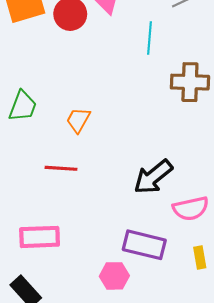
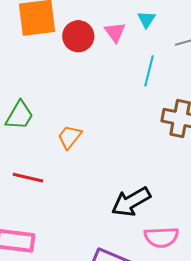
red line: (61, 168) -> (28, 178), moved

